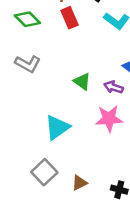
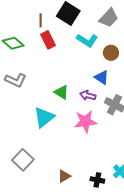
cyan triangle: (57, 127) -> (44, 117), moved
gray square: (44, 172) -> (23, 160), moved

